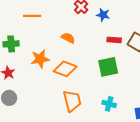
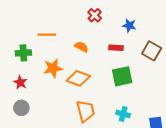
blue star: (103, 15) -> (129, 25), moved
orange line: (32, 16) -> (47, 35), moved
red rectangle: (114, 40) -> (116, 48), moved

